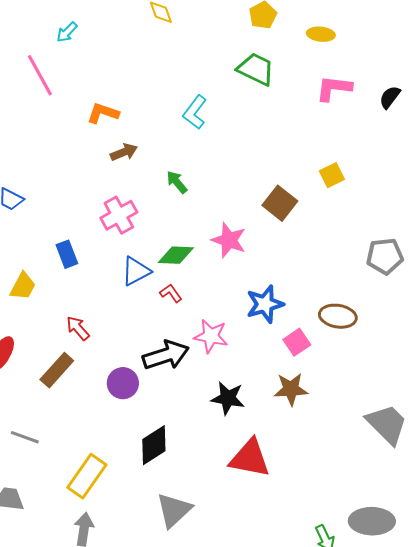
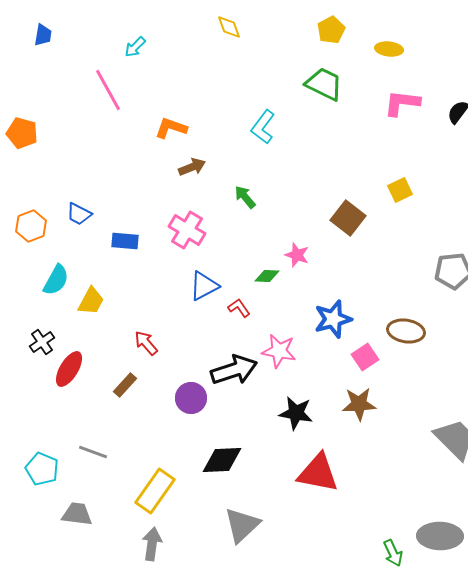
pink cross: (119, 215) -> (187, 230), turned -30
pink star: (229, 240) -> (297, 255), size x0.7
blue rectangle: (67, 254) -> (125, 241), moved, turned -64
green diamond: (176, 255) -> (267, 276), moved, size x0.7
brown rectangle: (57, 370) -> (125, 385), size x0.7
black diamond: (154, 445) -> (222, 460), turned 30

